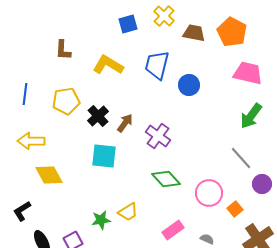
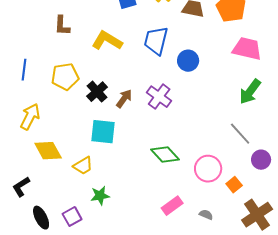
purple cross: (158, 136) -> (159, 97), moved
yellow arrow: (31, 141) -> (30, 117), turned 116
yellow trapezoid: (128, 212) -> (83, 166), moved

